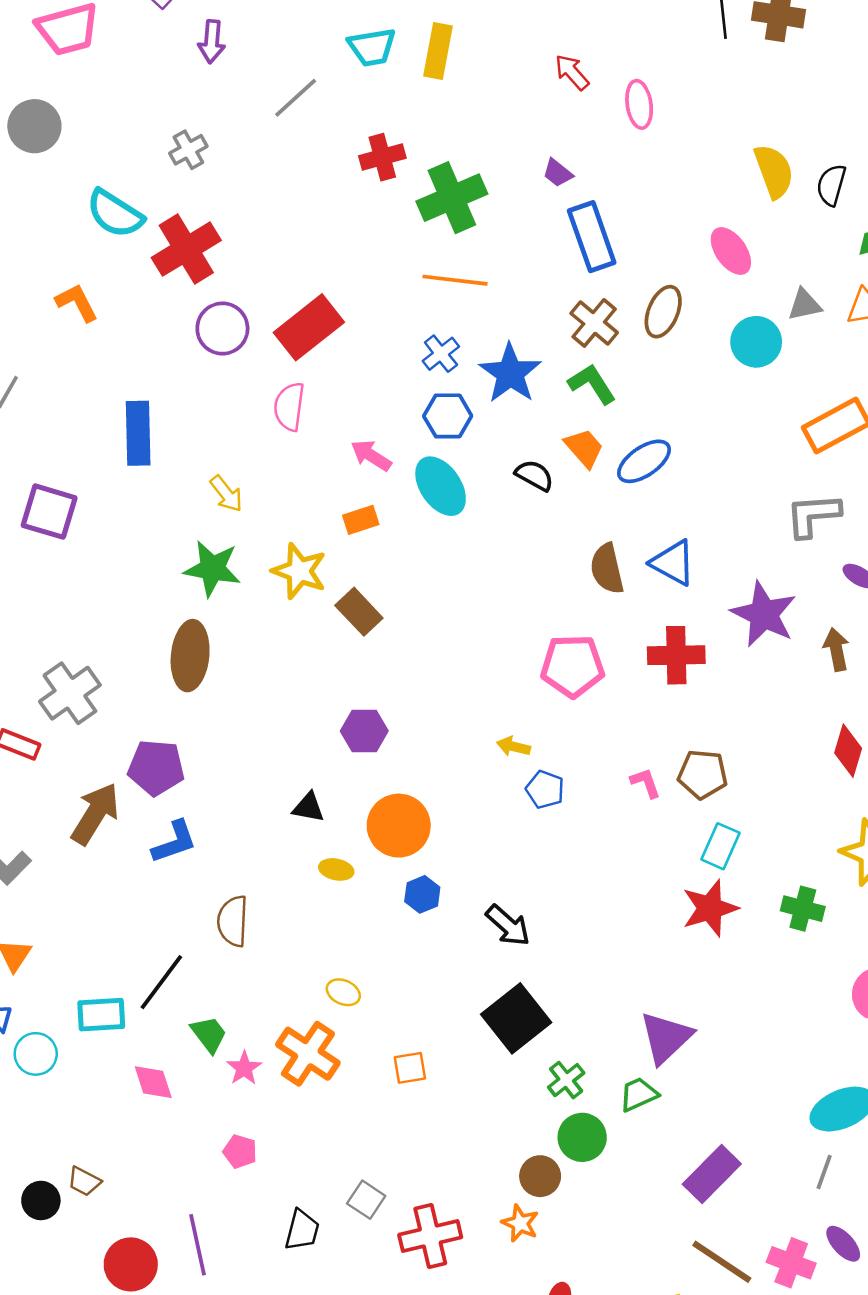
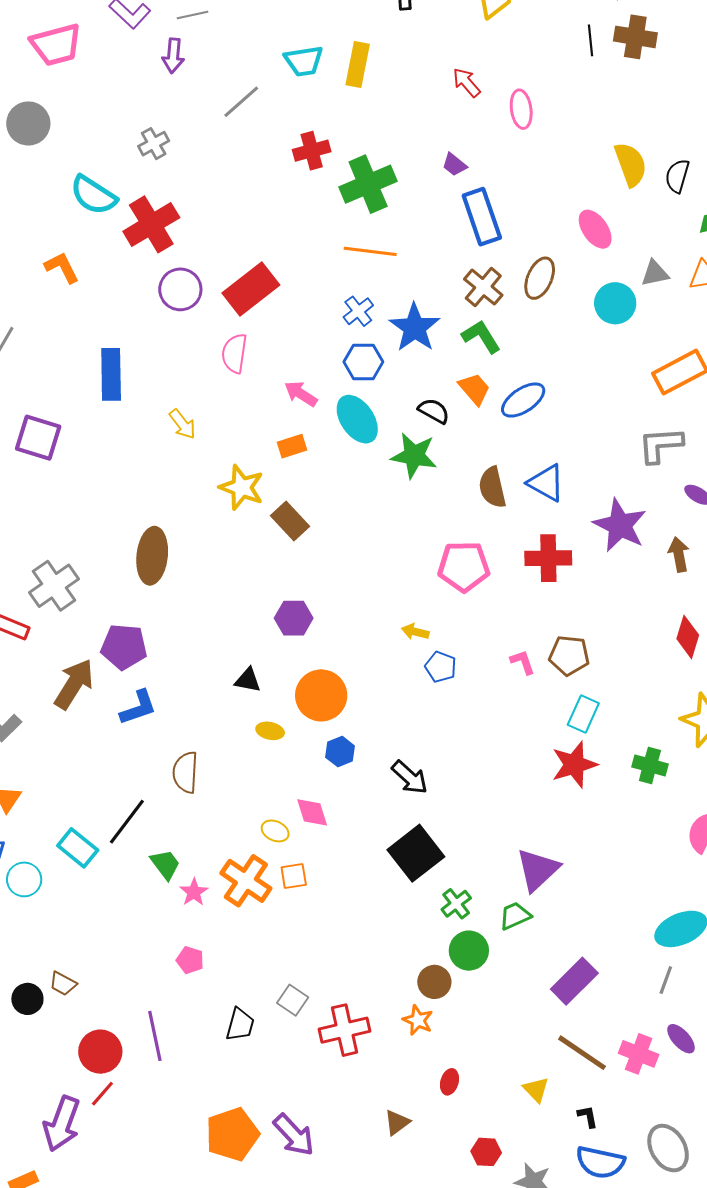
green star: (212, 569) -> (414, 456), moved
cyan rectangle: (101, 1015) -> (78, 848), turned 42
orange square: (410, 1068) -> (294, 876), moved
pink diamond: (153, 1082) -> (312, 812), moved

